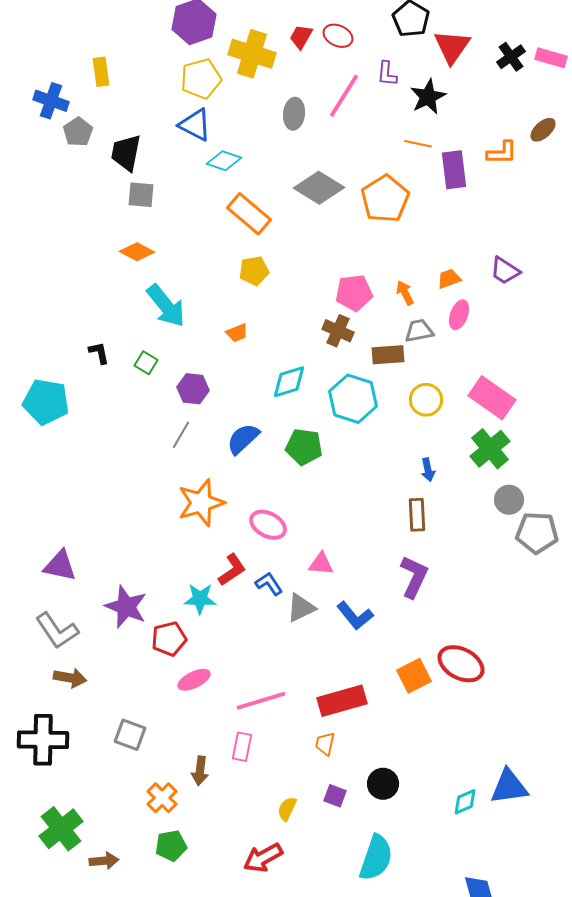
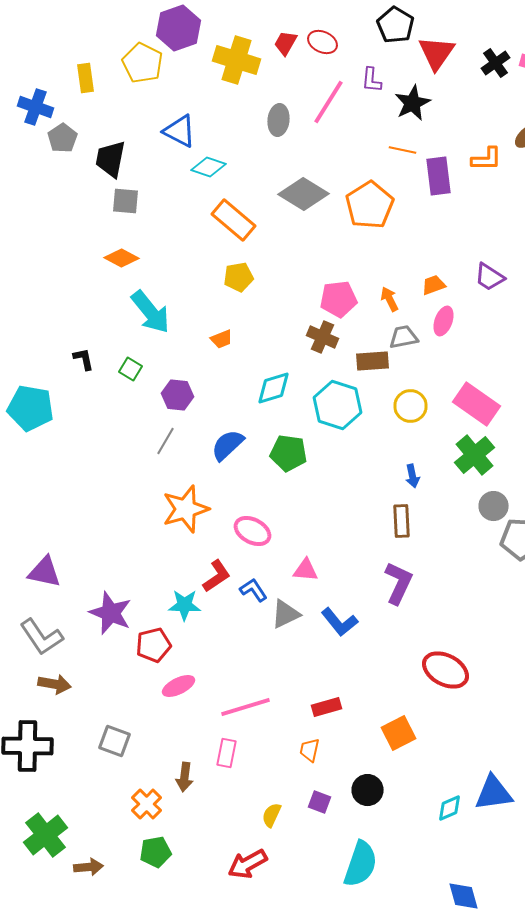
yellow pentagon: (201, 79) -> (142, 63), moved, turned -30
orange square: (414, 676) -> (398, 733), moved
red rectangle: (342, 701) -> (326, 707), size x0.6

